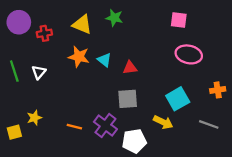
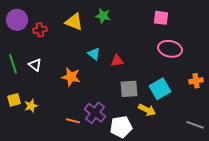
orange star: (79, 57) -> (71, 77), moved
white triangle: (39, 72) -> (35, 65), turned -32
gray square: (128, 99) -> (129, 89), moved
gray line: (209, 124) -> (195, 125), moved
orange line: (74, 127) -> (73, 121), moved
yellow square: (14, 132) -> (14, 100), moved

